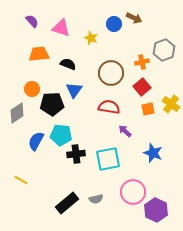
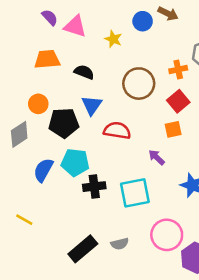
purple semicircle: (32, 21) -> (50, 17), moved
red semicircle: (109, 107) -> (117, 131), moved
orange square: (148, 109) -> (173, 129), moved

